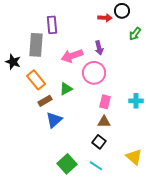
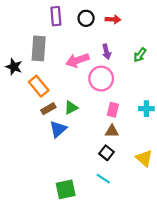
black circle: (122, 11) -> (86, 18), moved
purple rectangle: (52, 25) -> (56, 16), moved
green arrow: (135, 34) -> (140, 55), moved
green triangle: (66, 89) -> (71, 108), moved
yellow triangle: (134, 157) -> (144, 158), moved
green square: (67, 164) -> (66, 189), moved, turned 30

